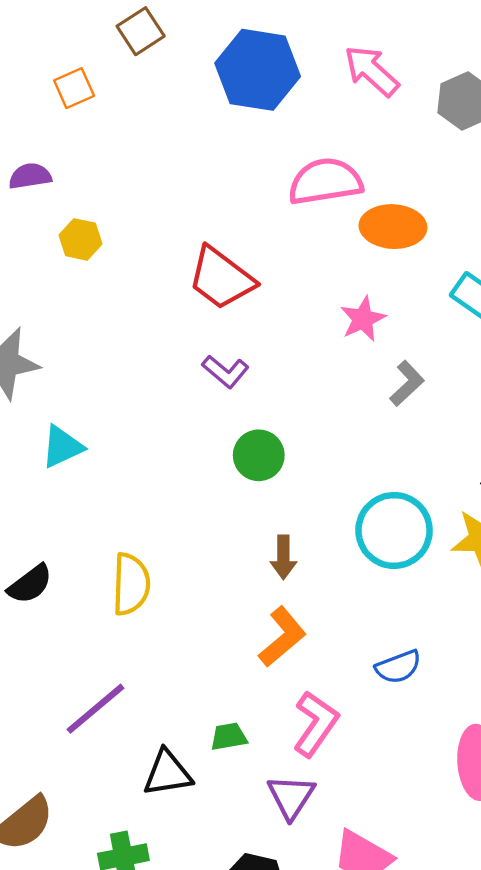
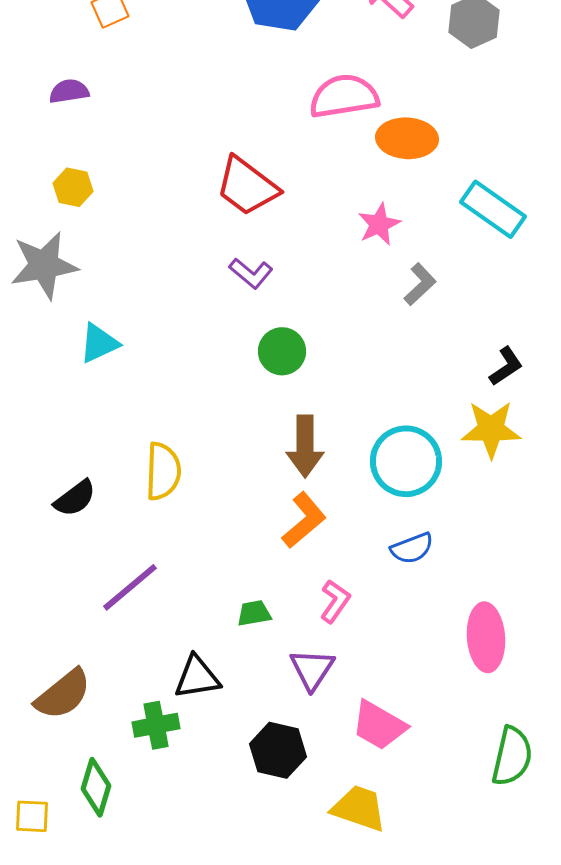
yellow hexagon: (80, 239) -> (73, 187), moved
cyan circle: (394, 530) -> (406, 461), moved
brown arrow: (283, 557) -> (305, 446), size x1.5
black semicircle: (30, 584) -> (75, 498), moved
pink L-shape: (316, 724) -> (335, 601), size x0.7
black triangle: (167, 773) -> (197, 677), moved

